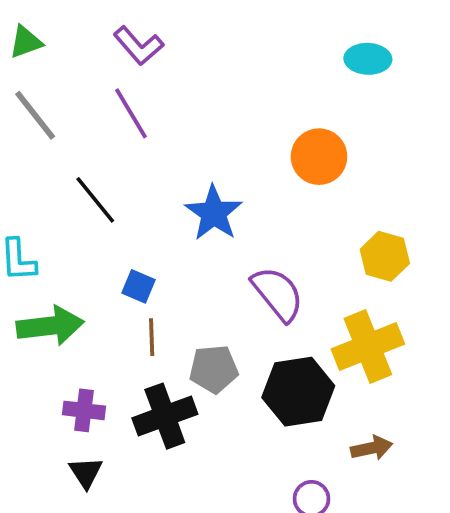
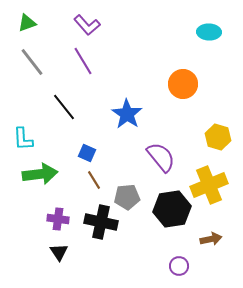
brown line: (152, 337) -> (94, 180), turned -30
black cross: (165, 416) -> (101, 222), turned 32

